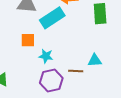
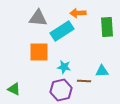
orange square: (28, 40) -> (39, 52), size x1.5
cyan star: (46, 56) -> (64, 67), moved

